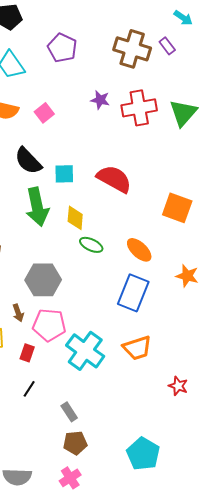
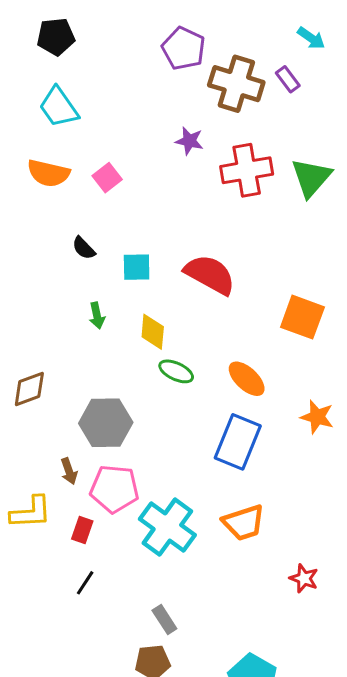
purple pentagon: (62, 48) -> (183, 48), moved
purple star: (100, 100) -> (189, 141), moved
black semicircle: (28, 161) -> (84, 248), size x0.6
green arrow: (37, 207) -> (97, 316), size x0.5
gray rectangle: (69, 412) -> (164, 619), moved

